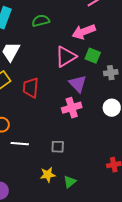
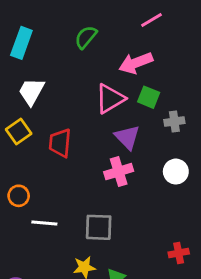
green semicircle: (41, 21) -> (86, 37), moved, turned -36
gray square: (58, 147) -> (99, 227), size x1.5

